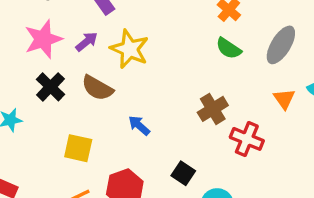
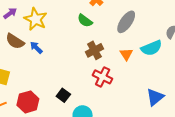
green semicircle: (229, 48) -> (85, 21), moved
brown cross: (213, 109) -> (94, 50), moved
blue arrow: (139, 125) -> (36, 48), moved

